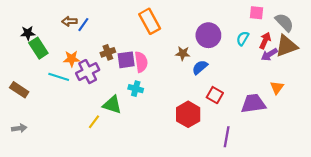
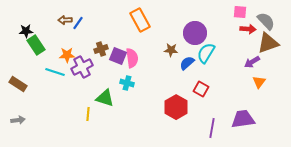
cyan semicircle: (243, 38) -> (206, 53), moved, size x1.5
red arrow: (265, 41) -> (248, 29), moved, turned 70
purple arrow: (269, 54) -> (252, 62), moved
purple square: (126, 60) -> (118, 56), turned 30
purple trapezoid: (253, 104) -> (243, 119), moved
yellow line: (94, 122) -> (88, 114), turned -32

